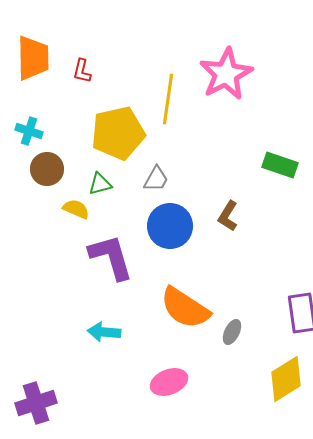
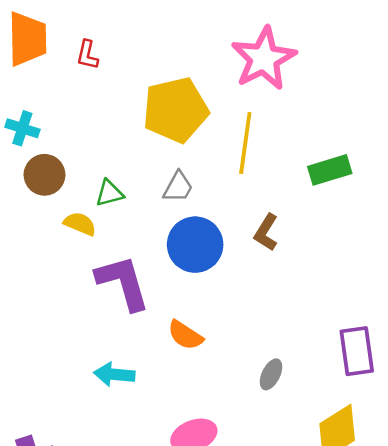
yellow line: (168, 99) -> (245, 143), moved
yellow pentagon: (118, 133) -> (175, 110), moved
green rectangle: (280, 165) -> (330, 170), turned -36
orange semicircle: (185, 308) -> (185, 335), moved, size x0.6

